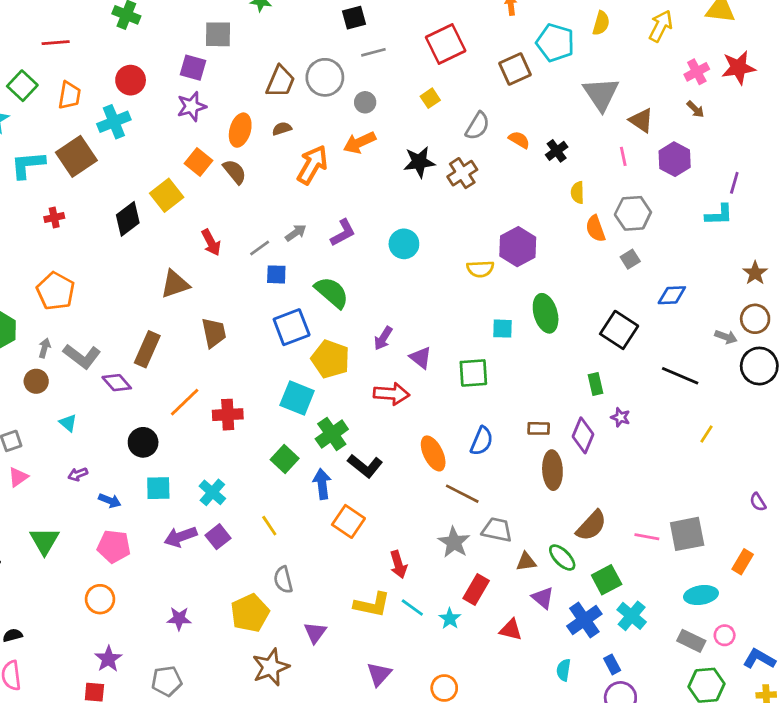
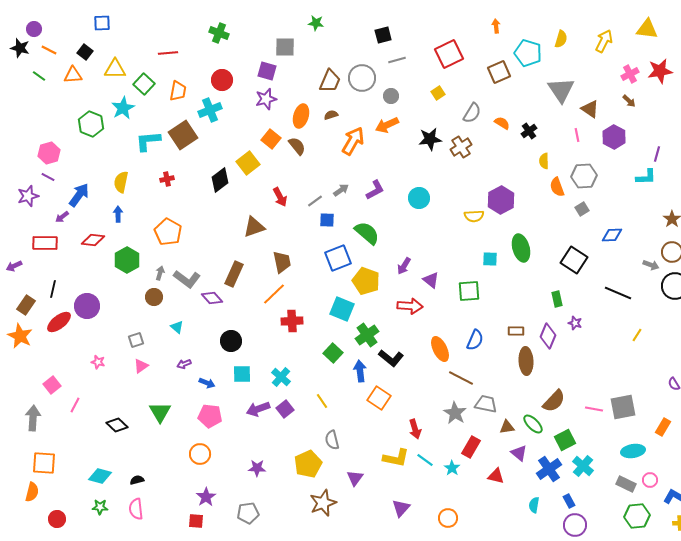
orange line: (185, 402) -> (274, 294), moved

